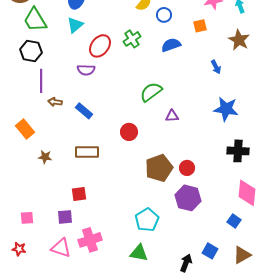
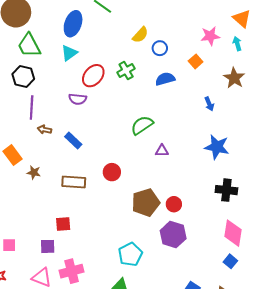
orange square: (200, 26) -> (196, 61), turned -32
red circle: (129, 132) -> (112, 172), moved
brown star: (45, 157) -> (34, 173), moved
blue square: (234, 221) -> (230, 261), moved

